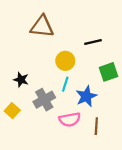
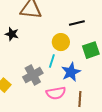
yellow circle: (65, 61) -> (61, 42), moved
black star: (21, 80) -> (12, 34), moved

